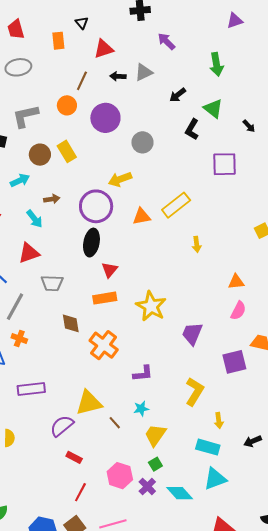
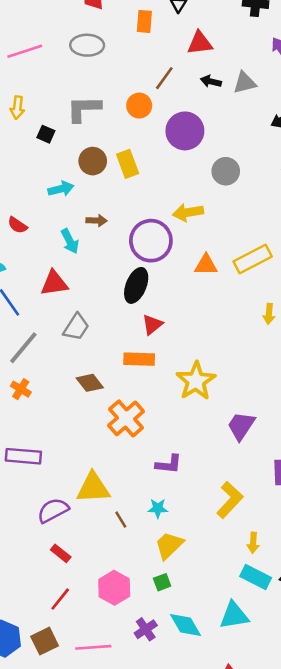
gray trapezoid: (52, 283) -> (76, 327), turned -70
brown diamond: (71, 323) -> (90, 383), turned -40
cyan rectangle: (208, 447) -> (256, 577), moved
purple cross: (147, 486) -> (146, 629), moved

